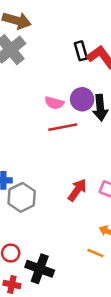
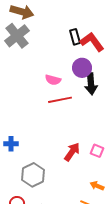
purple circle: (82, 99) -> (82, 68), moved
gray hexagon: (22, 197) -> (33, 175), moved

